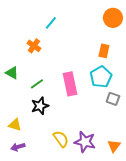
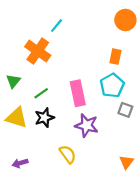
orange cross: (34, 46) -> (38, 51), size x1.6
green triangle: (12, 73) -> (13, 81), turned 40
yellow triangle: (15, 125) -> (17, 118), moved, size x1.5
purple star: (85, 142) -> (87, 125), moved

